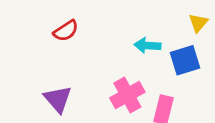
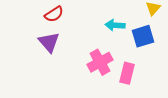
purple triangle: (58, 99) -> (49, 42), moved

